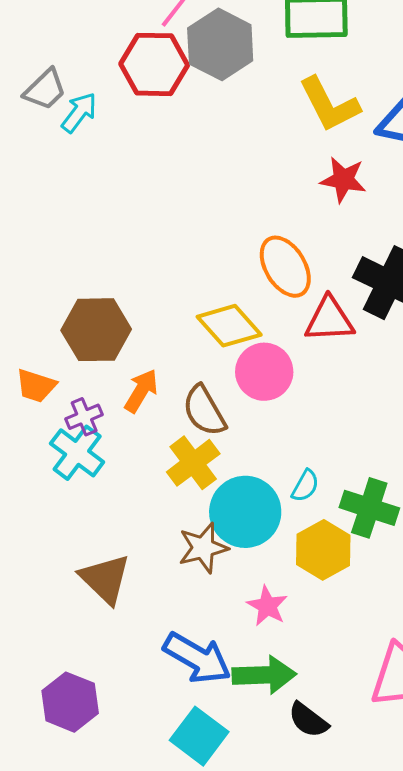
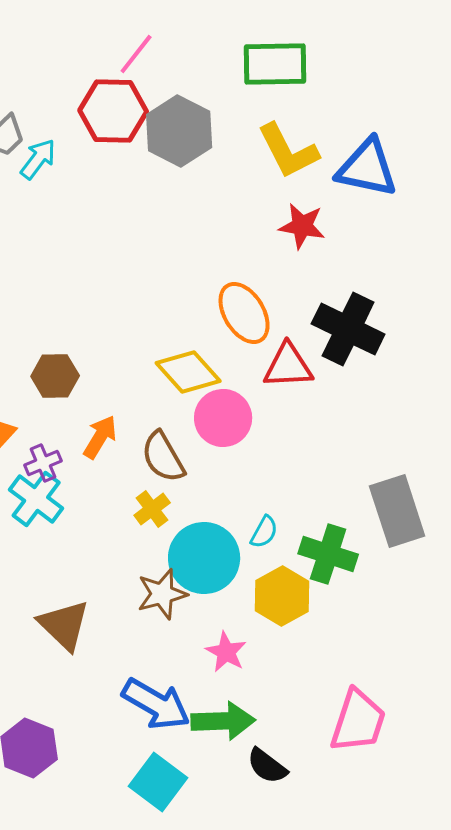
gray hexagon: (220, 44) -> (179, 131), moved
brown hexagon: (96, 330) -> (55, 376), size x0.7
yellow cross: (193, 463) -> (152, 509), size x0.7

